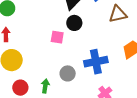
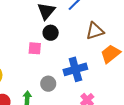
brown triangle: (118, 14) -> (95, 31), moved

